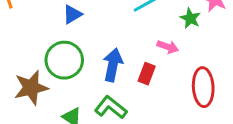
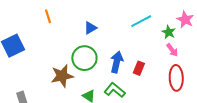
pink arrow: (168, 47) -> (172, 50), moved, turned 32

